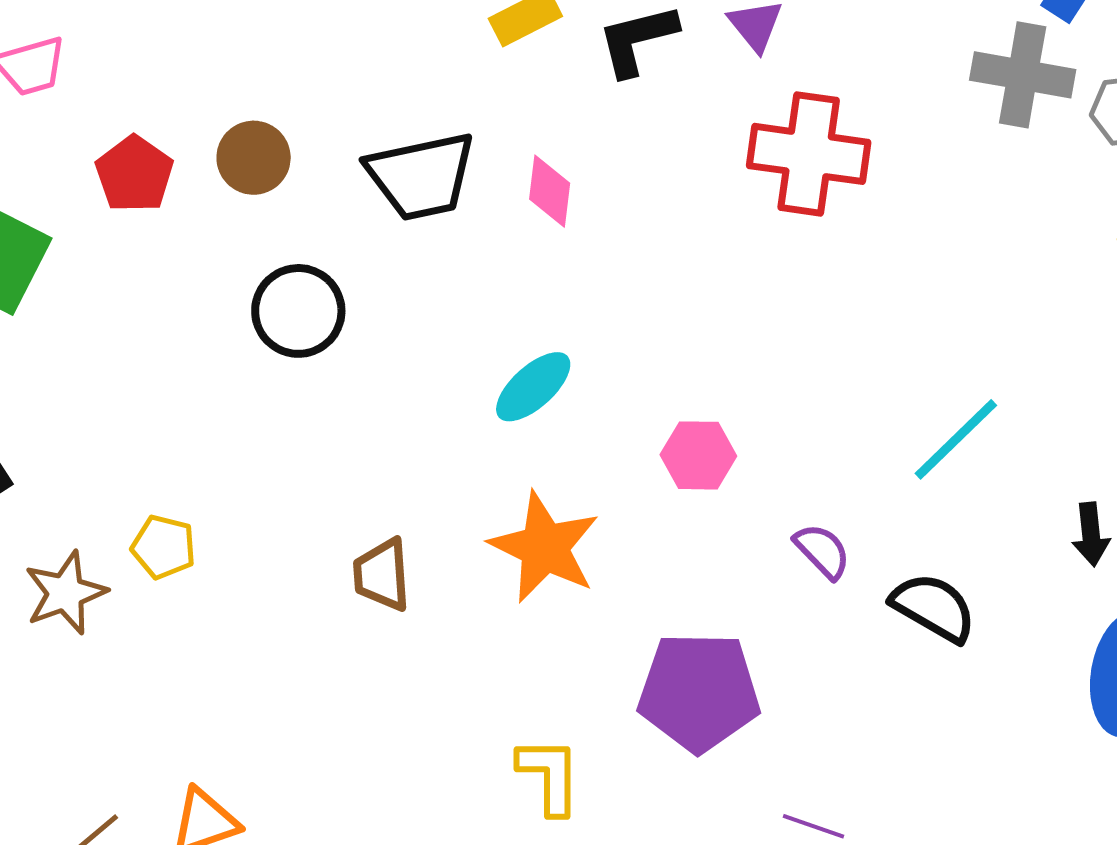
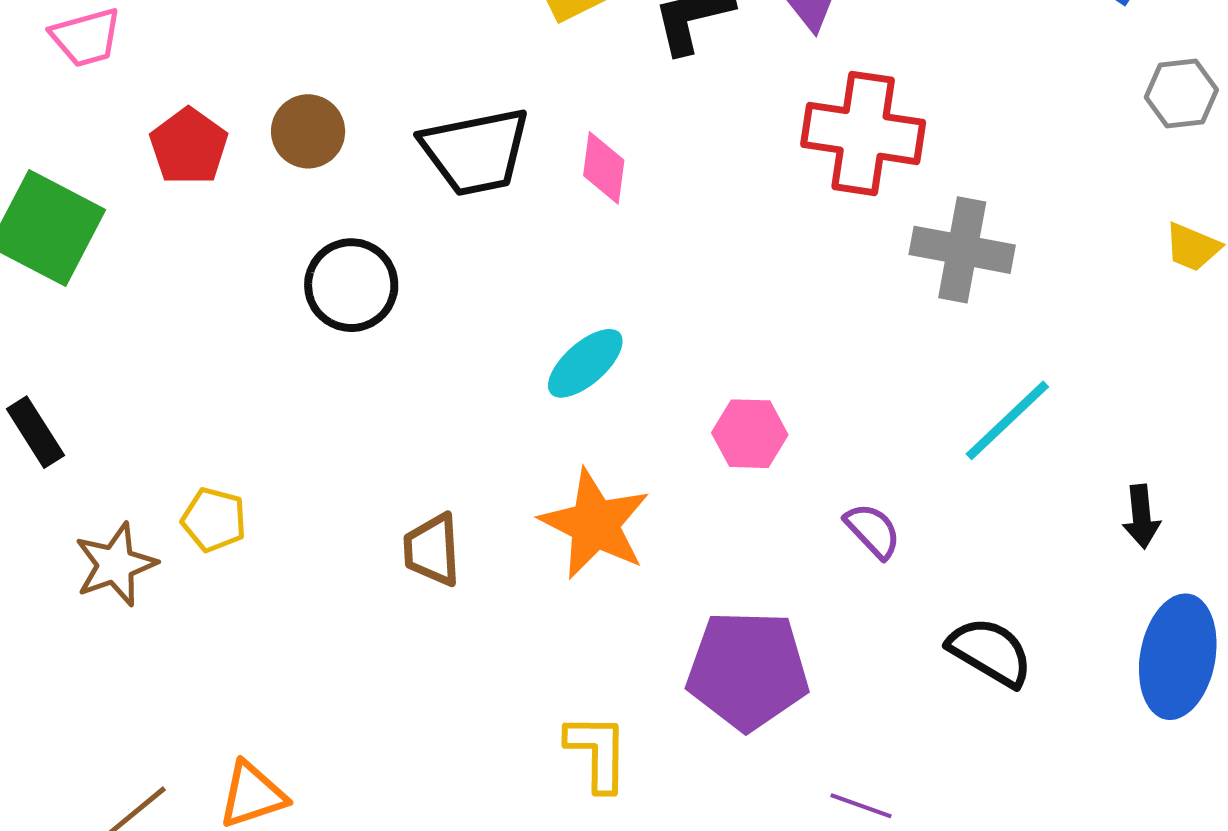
gray cross: (1023, 75) -> (962, 250), moved
black semicircle: (934, 607) -> (990, 652), moved

